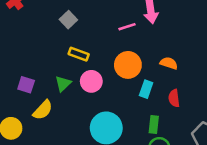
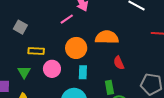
orange semicircle: (169, 63) -> (107, 37), size x1.6
green triangle: (63, 84) -> (24, 72), moved
cyan rectangle: (146, 89) -> (83, 72), moved

